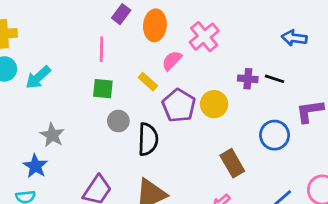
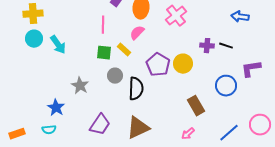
pink semicircle: (172, 61) -> (137, 33), moved
cyan arrow: (38, 77) -> (58, 45), turned -84
yellow rectangle: (148, 82) -> (124, 50), moved
gray star: (52, 135) -> (80, 86), moved

